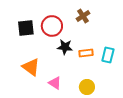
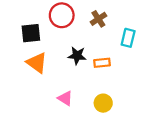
red circle: (52, 26) -> (62, 15), moved
cyan rectangle: (108, 55) -> (128, 38), moved
orange triangle: (31, 67) -> (37, 63), moved

